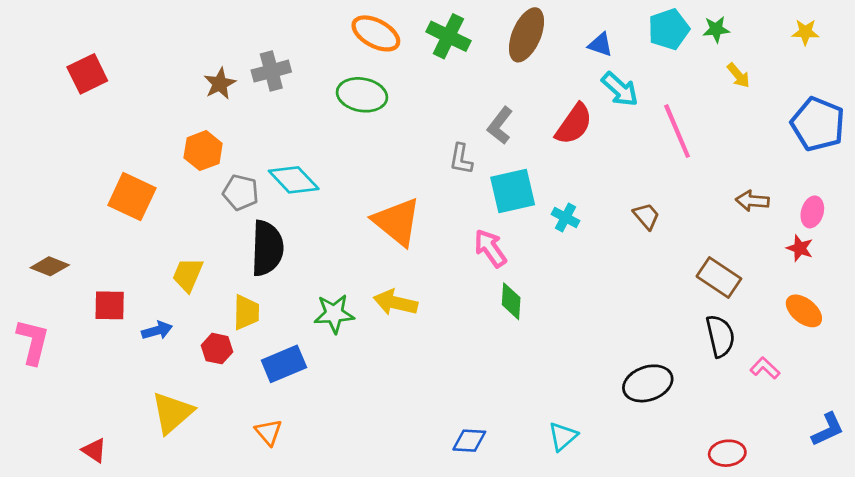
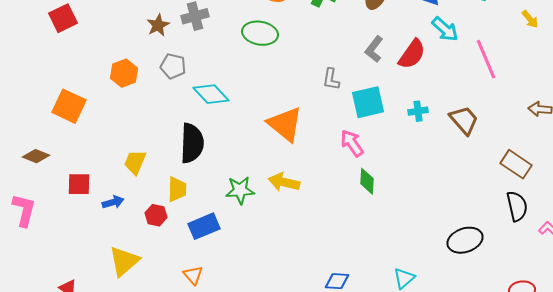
gray L-shape: (500, 125) -> (374, 49), moved
orange hexagon: (203, 151) -> (124, 73), moved
gray pentagon: (241, 192) -> (173, 66), moved
orange square: (132, 197) -> (69, 106), moved
brown trapezoid: (646, 216) -> (464, 120), size x1.5
cyan cross: (566, 218) -> (418, 111), moved, turned -36

